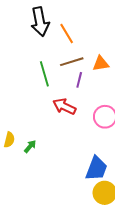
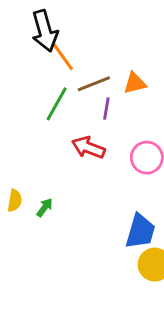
orange line: (67, 33) -> (63, 57), moved
green line: (44, 74) -> (57, 104), turned 50

